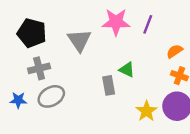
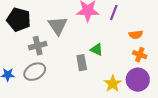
orange semicircle: (175, 51) -> (136, 35), turned -152
gray cross: (39, 68) -> (38, 46), moved

